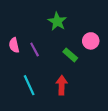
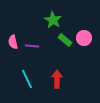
purple line: (35, 50) -> (32, 46), turned -56
green rectangle: (70, 55) -> (65, 40), moved

